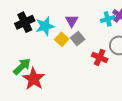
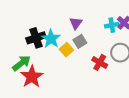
black cross: (25, 22) -> (36, 38), moved
cyan star: (45, 26) -> (51, 39), moved, turned -30
yellow square: (62, 39) -> (66, 50), moved

